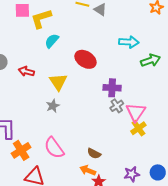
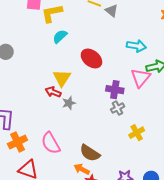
red arrow: (26, 71) -> (53, 92), moved
gray star: (53, 106) -> (69, 103), moved
pink triangle: (136, 112) -> (140, 78), moved
brown semicircle: (94, 153) -> (90, 153), size x1.5

